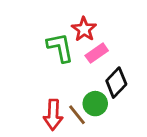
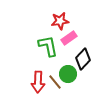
red star: (84, 29) -> (60, 21), turned 30
green L-shape: (60, 47) -> (48, 46), moved

